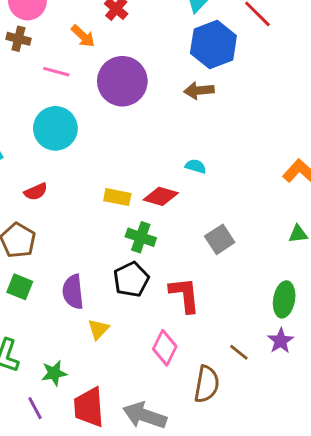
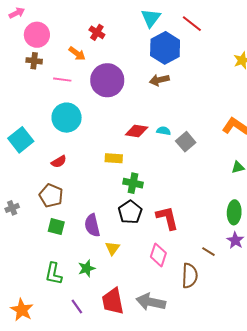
red diamond: (161, 196) -> (137, 131), moved
gray square: (220, 239) -> (186, 142), moved
green star: (54, 373) -> (87, 268), moved

